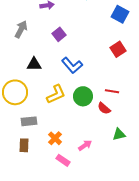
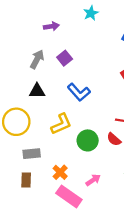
gray arrow: (21, 29) -> (37, 59), moved
green circle: (83, 96) -> (88, 140), moved
pink rectangle: (63, 160) -> (69, 196), size x1.6

